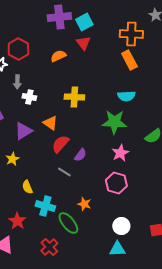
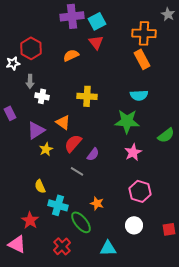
yellow star: (12, 159) -> (46, 149), moved
pink hexagon: (116, 183) -> (140, 191), moved
cyan triangle: (117, 249) -> (108, 248), moved

